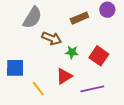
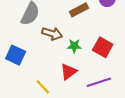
blue square: (15, 68) -> (16, 55), moved, turned 30

